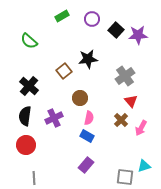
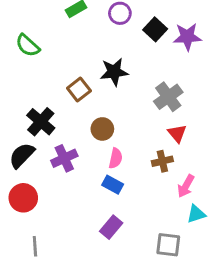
black cross: (29, 86) -> (41, 122), moved
black semicircle: (25, 116) -> (22, 155), turned 36
brown cross: (121, 120) -> (162, 161), turned 32
pink arrow: (141, 128) -> (186, 186), moved
cyan triangle: (144, 166) -> (196, 214), moved

